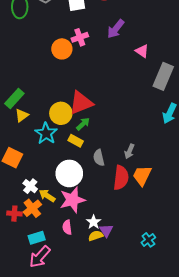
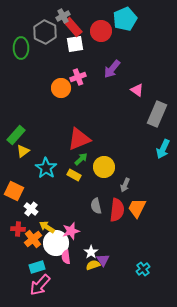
yellow circle: (61, 113) -> (104, 167), moved
gray semicircle: (99, 158) -> (96, 206), moved
white circle: (69, 173) -> (56, 243), moved
white cross: (30, 186) -> (31, 209), moved
pink star: (72, 200) -> (71, 231), size x0.7
red cross: (14, 214) -> (18, 229), moved

